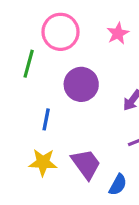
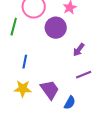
purple circle: (81, 84) -> (56, 28), moved

